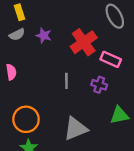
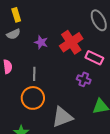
purple star: (44, 35) -> (41, 42), moved
gray line: (66, 81) -> (34, 74), moved
orange circle: (26, 119) -> (33, 98), moved

